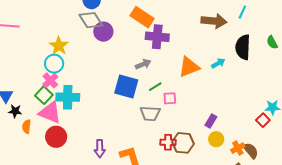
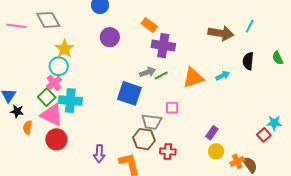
orange rectangle: (142, 17) -> (149, 25), size x0.7
gray diamond: (91, 20) -> (48, 20), moved
black semicircle: (243, 47) -> (248, 61), size x0.7
green line: (155, 87) -> (161, 75), moved
brown hexagon: (183, 143) -> (144, 139), moved

